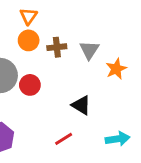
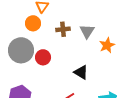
orange circle: (29, 40) -> (33, 23), moved

